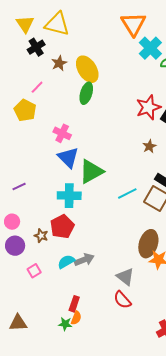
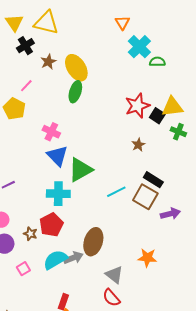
orange triangle: (133, 24) -> (122, 23), size x0.6
brown ellipse: (148, 244) -> (93, 242), moved
cyan semicircle: (66, 262) -> (55, 260), size x1.4

